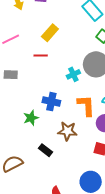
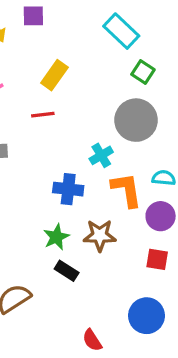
cyan cross: (73, 74) -> (101, 155), moved
green star: (31, 118) -> (56, 237), moved

